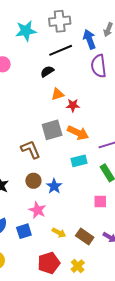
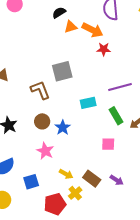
orange triangle: (58, 94) -> (71, 27), moved
red star: (73, 105) -> (104, 49), moved
orange arrow: (78, 133) -> (92, 30), moved
blue square: (24, 231) -> (31, 182), moved
yellow cross: (78, 266) -> (75, 193), moved

